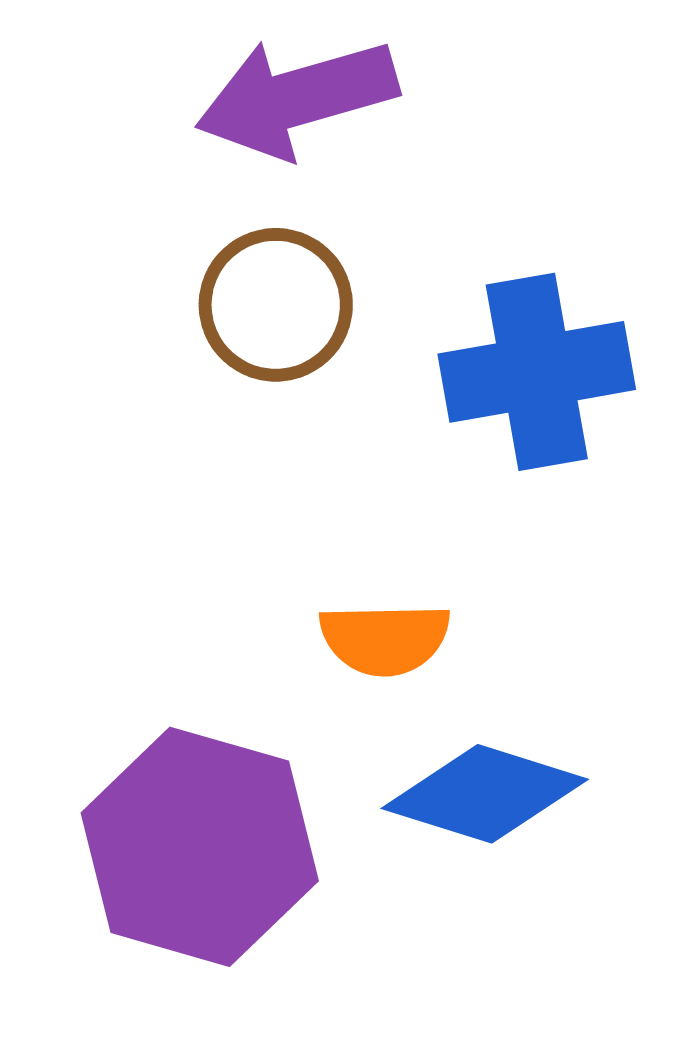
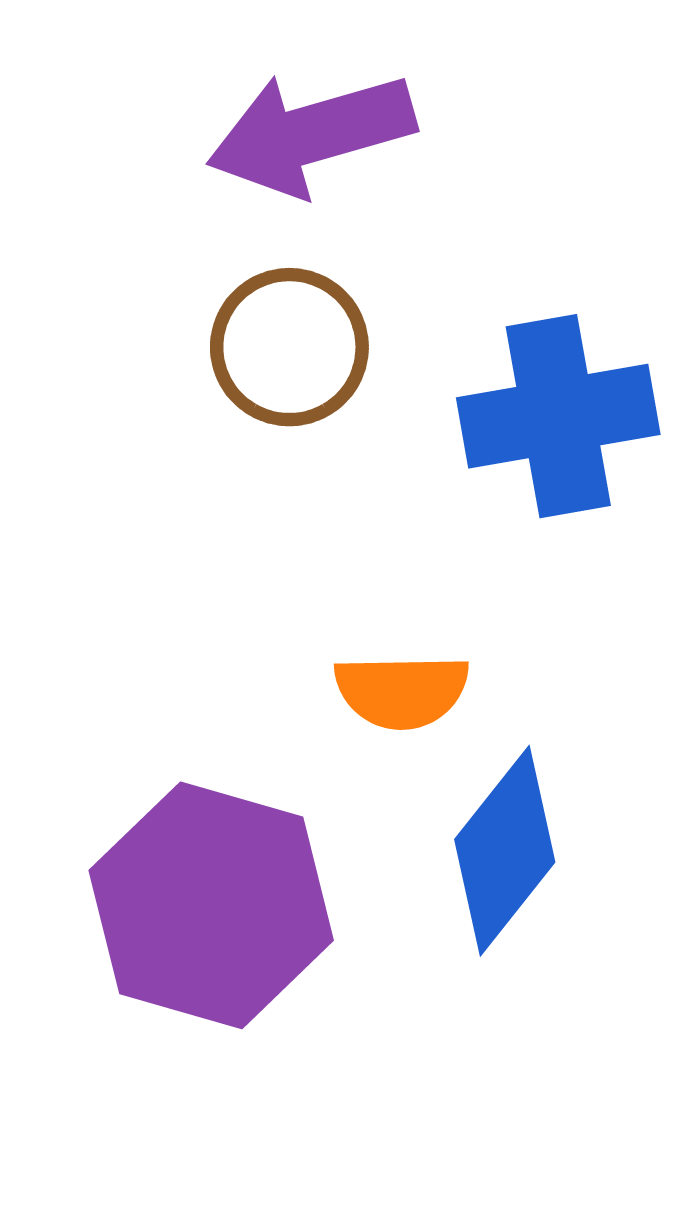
blue diamond: (485, 794) -> (505, 851), turned -69

